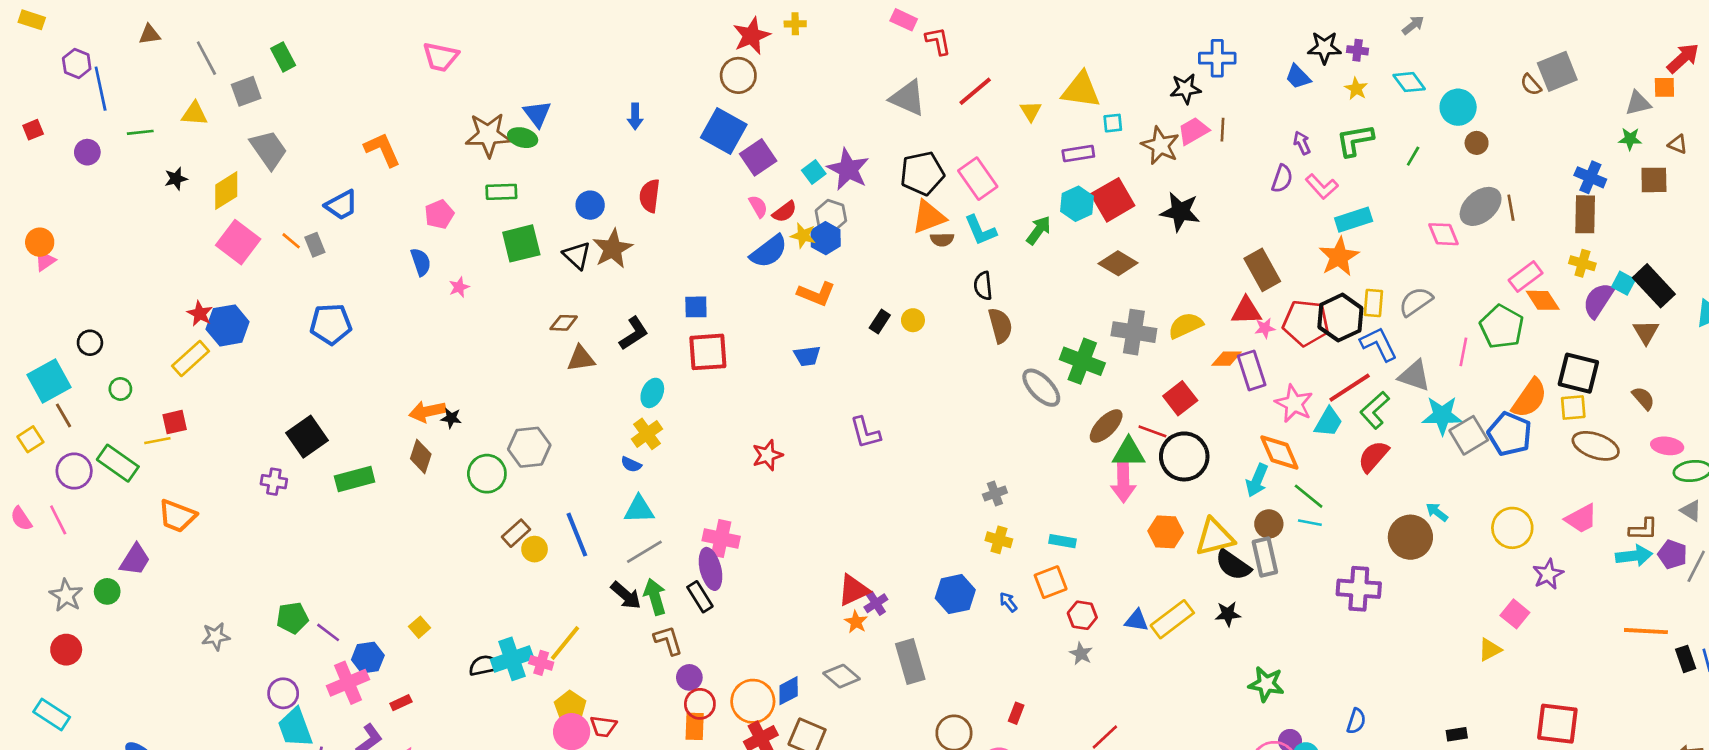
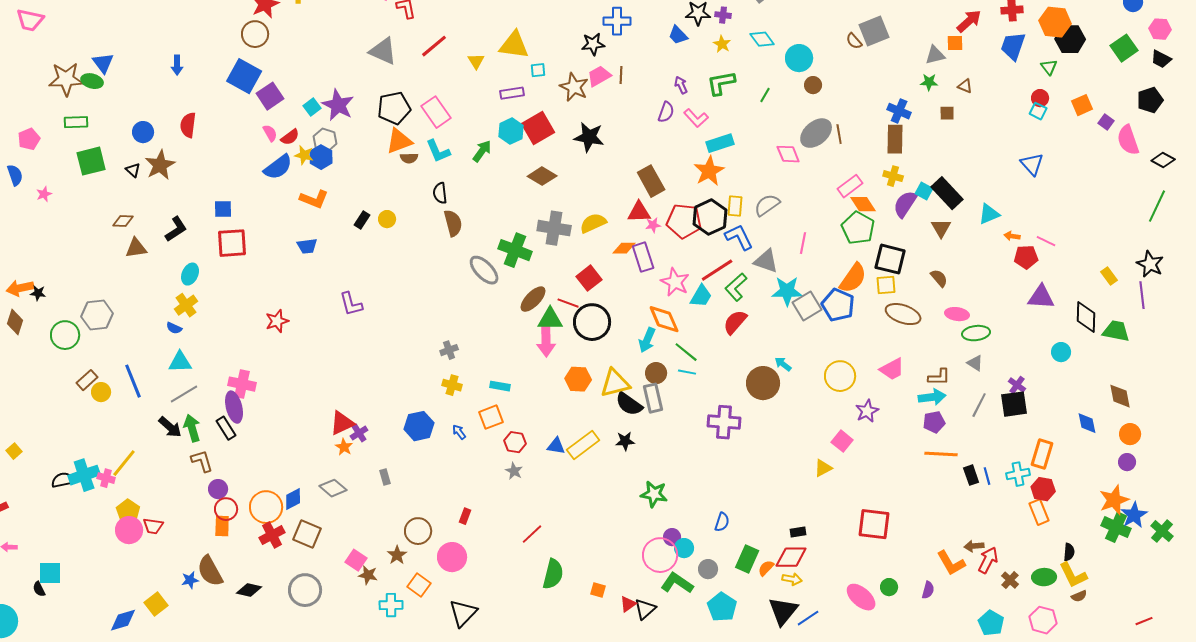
brown square: (1654, 180) -> (947, 113), size x0.7
black triangle: (577, 255) -> (133, 170), size x0.7
green pentagon: (1502, 327) -> (858, 228), moved
purple pentagon: (1672, 554) -> (934, 422), moved, turned -30
gray rectangle: (910, 662) -> (385, 477), size x0.5

